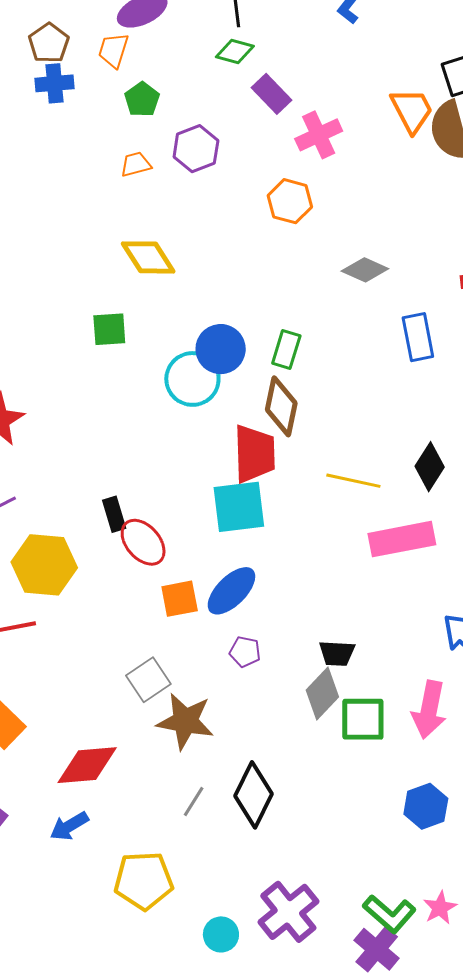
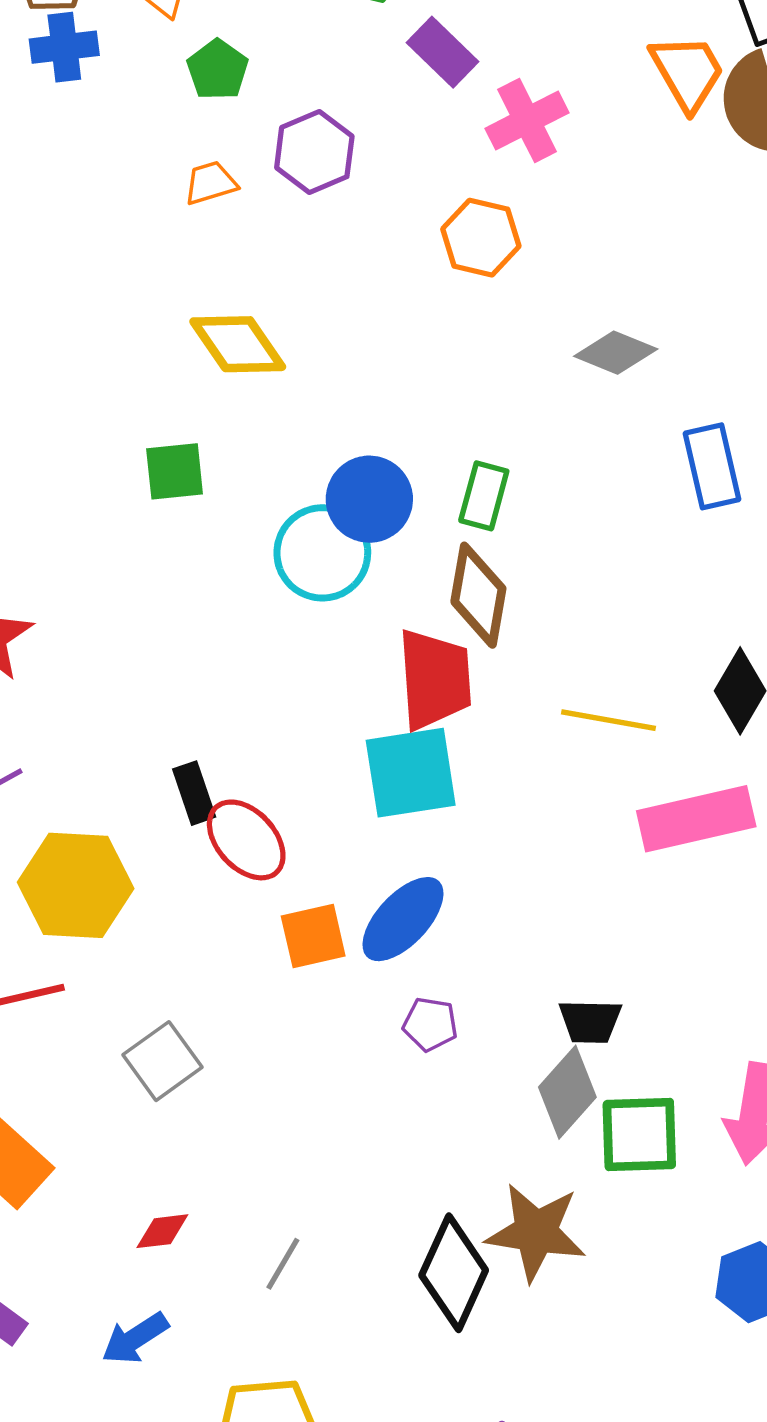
gray square: (148, 680) -> (163, 1061), moved
brown star: (185, 721) -> (536, 1232), moved
red diamond: (87, 765) -> (162, 1231), size x0.5
gray line: (194, 801) -> (283, 1264), moved

